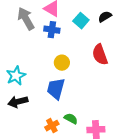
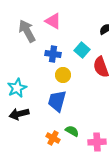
cyan square: (81, 21) -> (82, 50), moved
blue cross: (52, 30) -> (53, 54), moved
orange cross: (52, 126) -> (53, 138), turned -32

